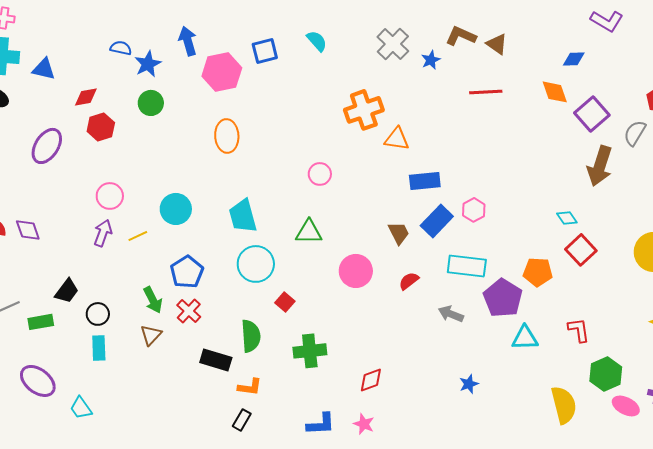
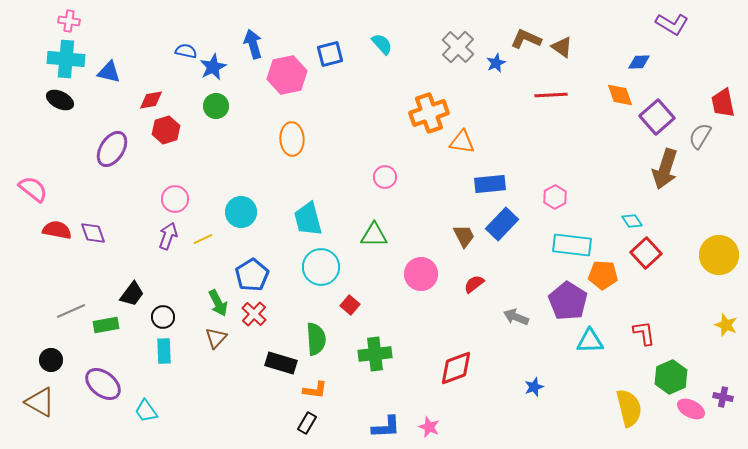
pink hexagon: (474, 210) -> (555, 197), moved
cyan rectangle: (467, 266) -> (572, 245), moved
red diamond: (371, 380) -> (456, 368), moved, size x1.4

